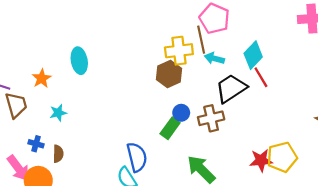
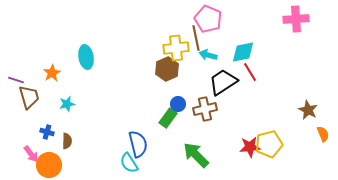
cyan diamond: (253, 55) -> (243, 52), turned 35
pink arrow: (18, 168) -> (31, 154), size x0.7

